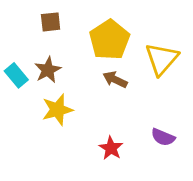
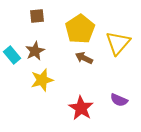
red star: (111, 148) -> (81, 108), size x1.4

